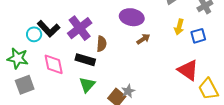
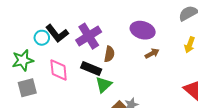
green star: (18, 58) -> (23, 60), turned -30
green triangle: (87, 85) -> (104, 85), moved

